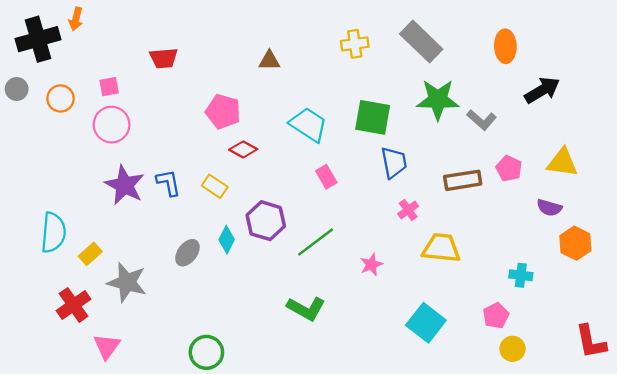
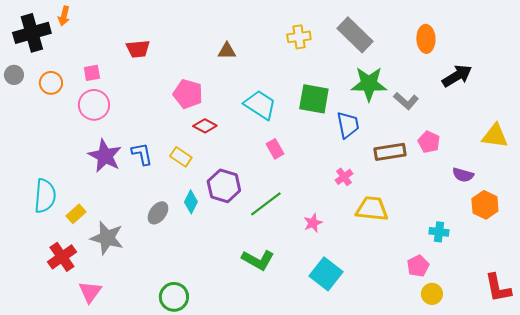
blue trapezoid: (394, 163) -> (348, 125), moved
yellow triangle: (562, 163) -> (495, 136), moved
cyan square: (426, 323) -> (326, 274), moved

